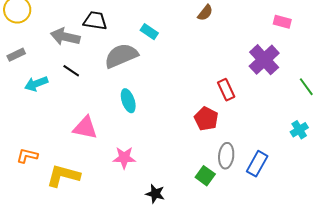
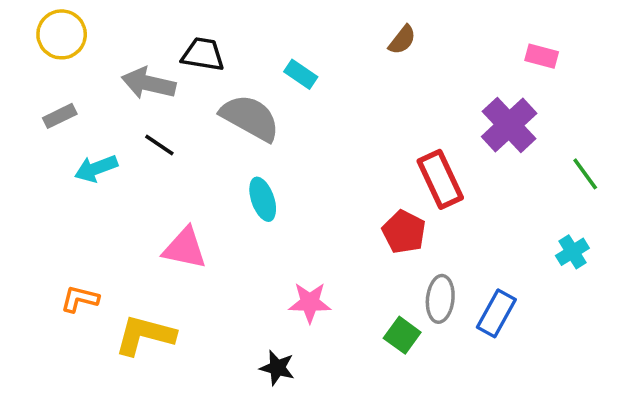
gray semicircle: (121, 56) -> (250, 118), turned 52
red rectangle: (226, 90) -> (440, 179), size x1.4
pink star: (124, 158) -> (310, 303), moved
black star: (155, 194) -> (277, 368), moved

